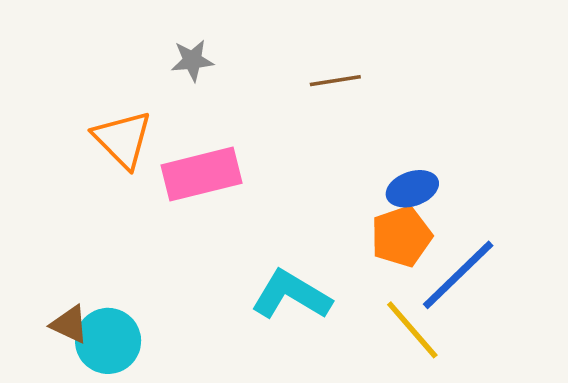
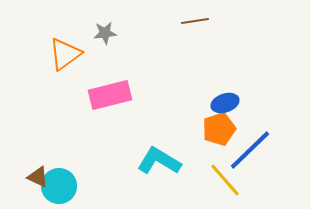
brown line: (335, 81) -> (195, 21), moved
orange triangle: (123, 139) -> (65, 54), moved, turned 39

